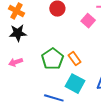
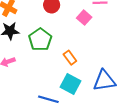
green pentagon: (52, 59) -> (40, 40), moved

